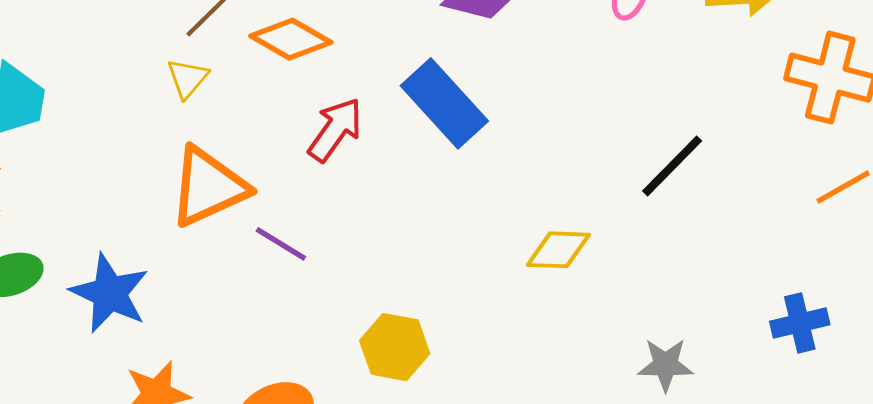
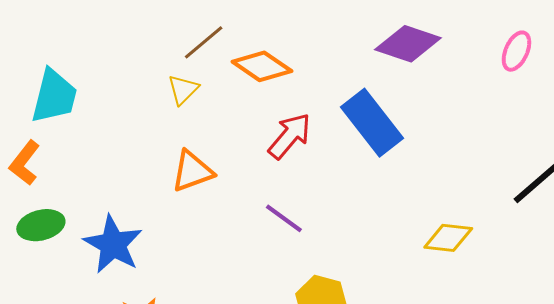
orange triangle: (208, 187) -> (192, 171), size x0.7
purple line: (281, 244) -> (284, 218), moved

